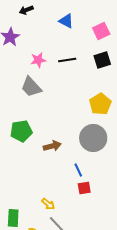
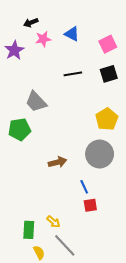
pink star: (38, 60) -> (43, 39), moved
green pentagon: (21, 131) -> (20, 129), moved
green rectangle: (13, 218) -> (29, 230), moved

